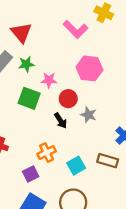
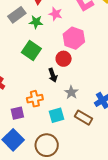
pink hexagon: (89, 68) -> (74, 38), moved
pink star: (49, 80) -> (56, 14), moved
gray star: (88, 115) -> (71, 92), moved

